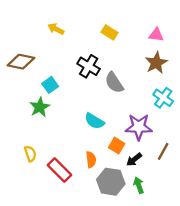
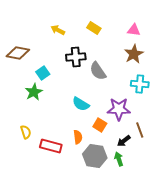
yellow arrow: (56, 29) -> (58, 30), moved
black cross: (89, 66) -> (76, 57), turned -36
cyan cross: (163, 98) -> (140, 84), turned -30
brown line: (163, 151) -> (140, 130), turned -49
black arrow: (134, 160) -> (124, 141), moved
red rectangle: (59, 170) -> (51, 146), turned -30

